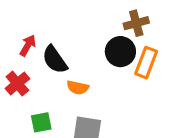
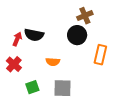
black semicircle: (55, 60) -> (34, 35), moved, turned -36
orange rectangle: (146, 63) -> (100, 55), moved

